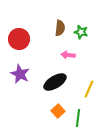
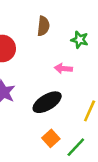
brown semicircle: (60, 28) -> (43, 26), moved
green line: (78, 118) -> (76, 147), turned 36

